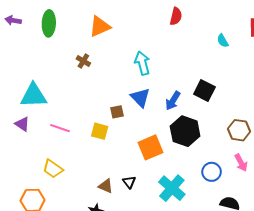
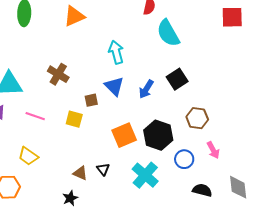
cyan semicircle: (223, 41) -> (168, 33), moved, size x2.0
brown cross: (83, 61) -> (58, 74), moved, size x1.5
black square: (204, 91) -> (177, 79), turned 30
brown hexagon: (239, 130) -> (197, 118), moved
black hexagon: (185, 131) -> (158, 135), moved

